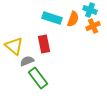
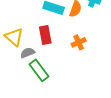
orange cross: (93, 26) -> (79, 42), moved

